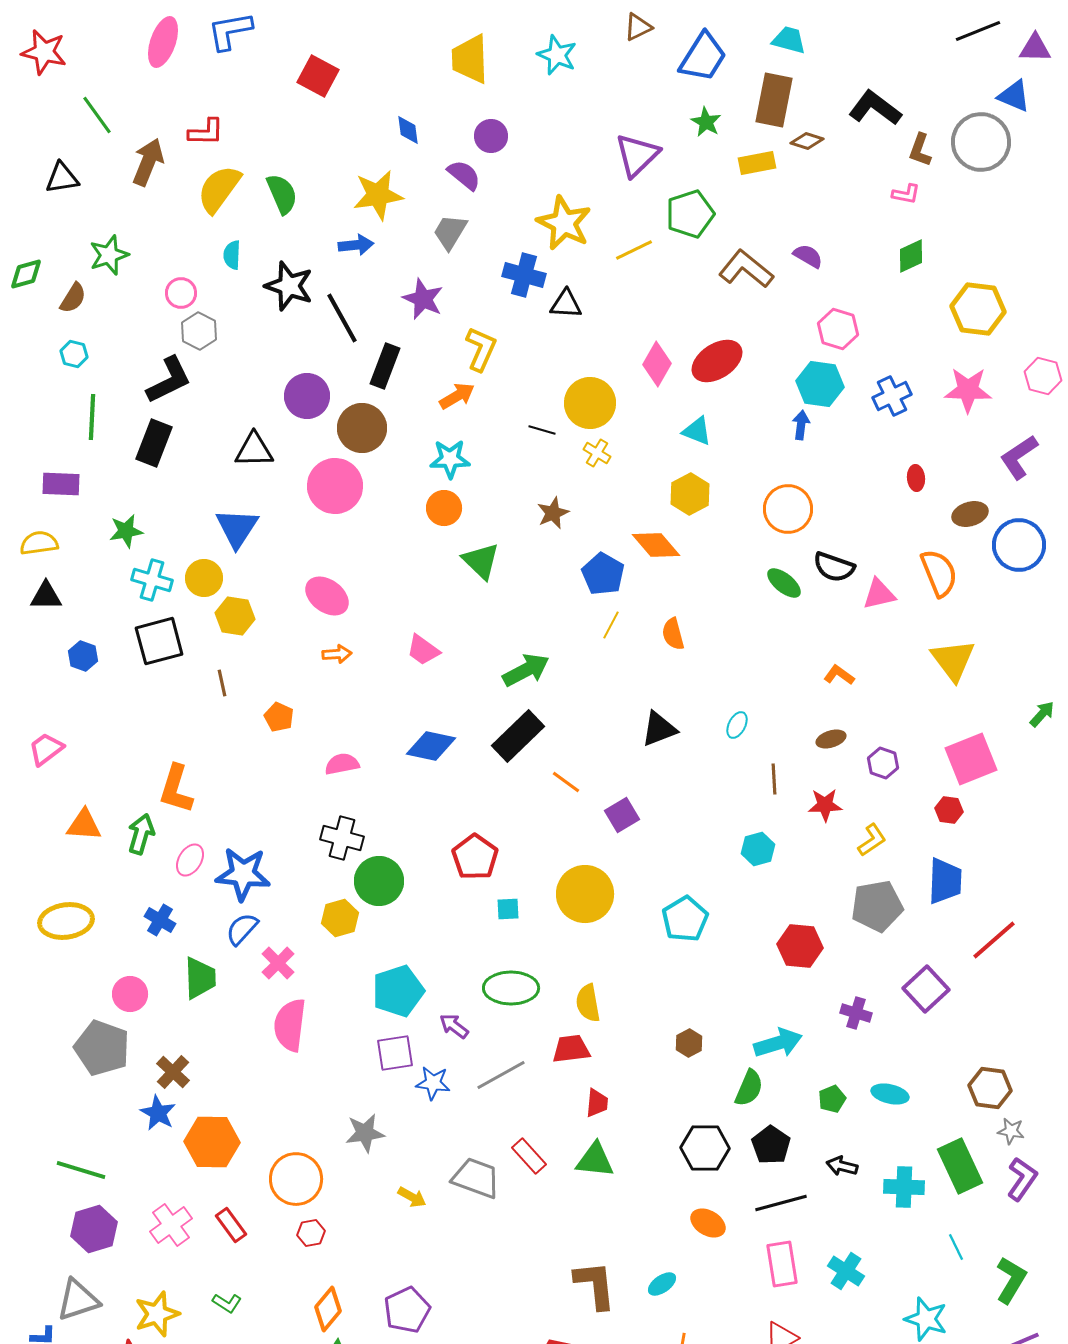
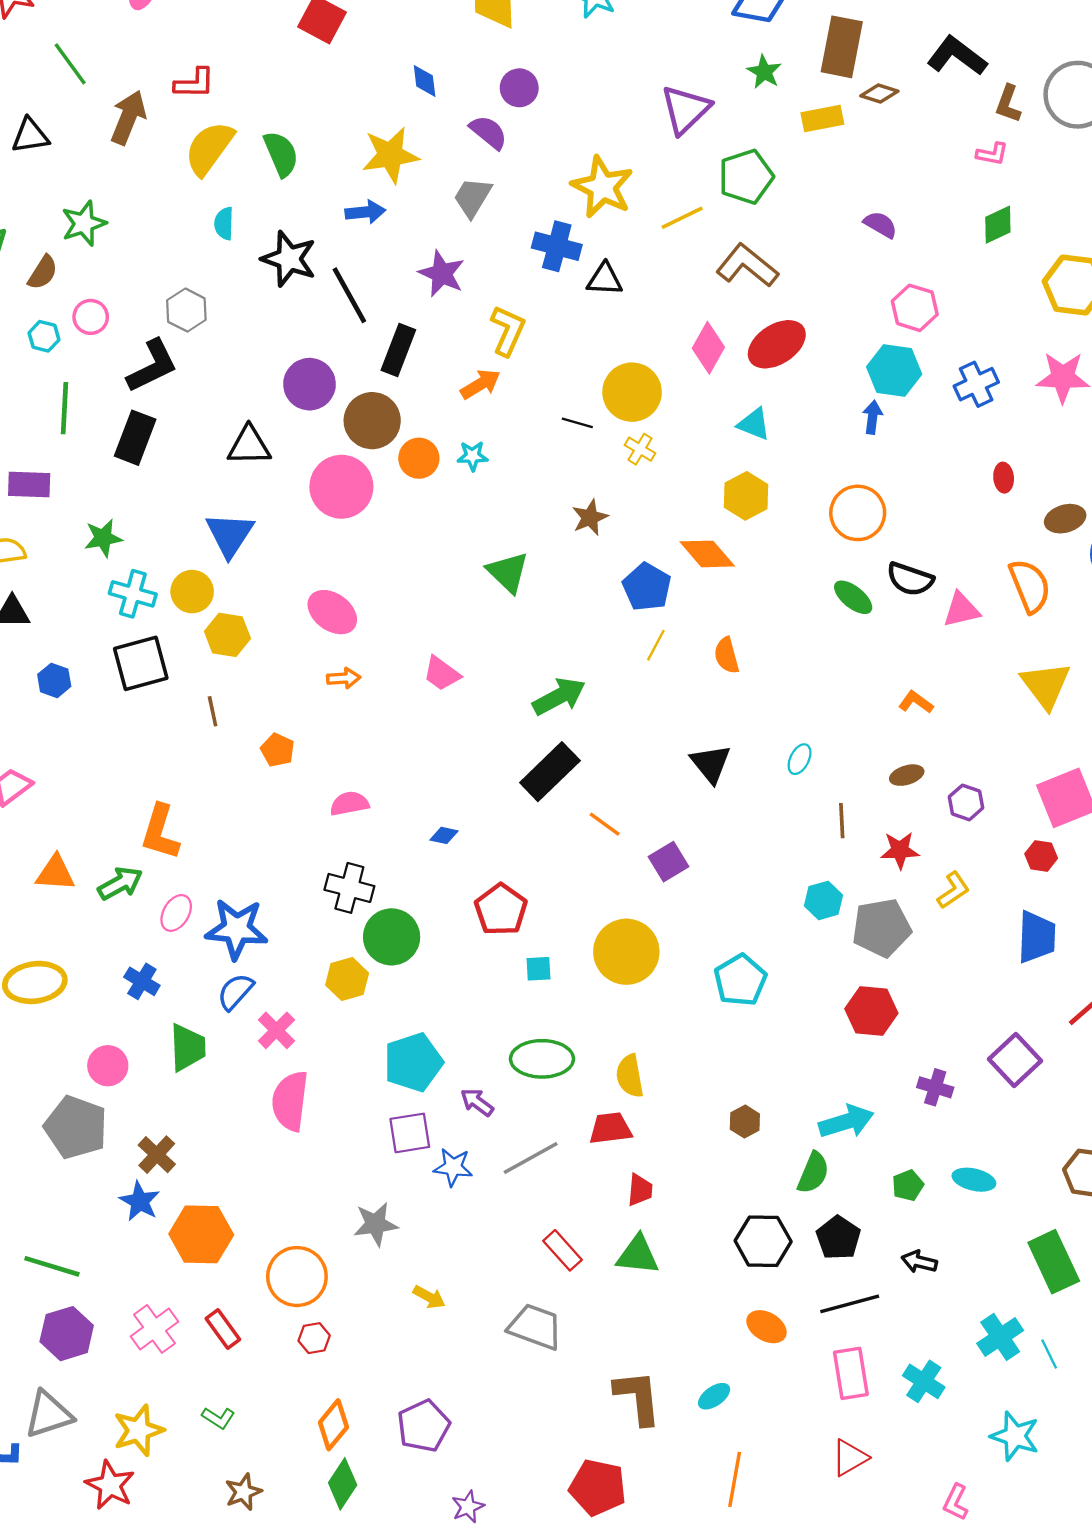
brown L-shape: (746, 269) -> (747, 266), moved
pink circle: (181, 293) -> (91, 317), moved
cyan star: (450, 459) -> (472, 456), size x0.7
orange circle: (444, 508) -> (419, 458), moved
black triangle: (659, 729) -> (711, 764), turned -48
blue diamond: (431, 746) -> (444, 835), moved, size x0.5
green arrow: (141, 834) -> (120, 883), turned 45
gray pentagon: (877, 906) -> (882, 928), moved
gray trapezoid: (476, 1178) -> (535, 1327), moved
cyan cross: (904, 1187) -> (1000, 1337), moved, turned -36

